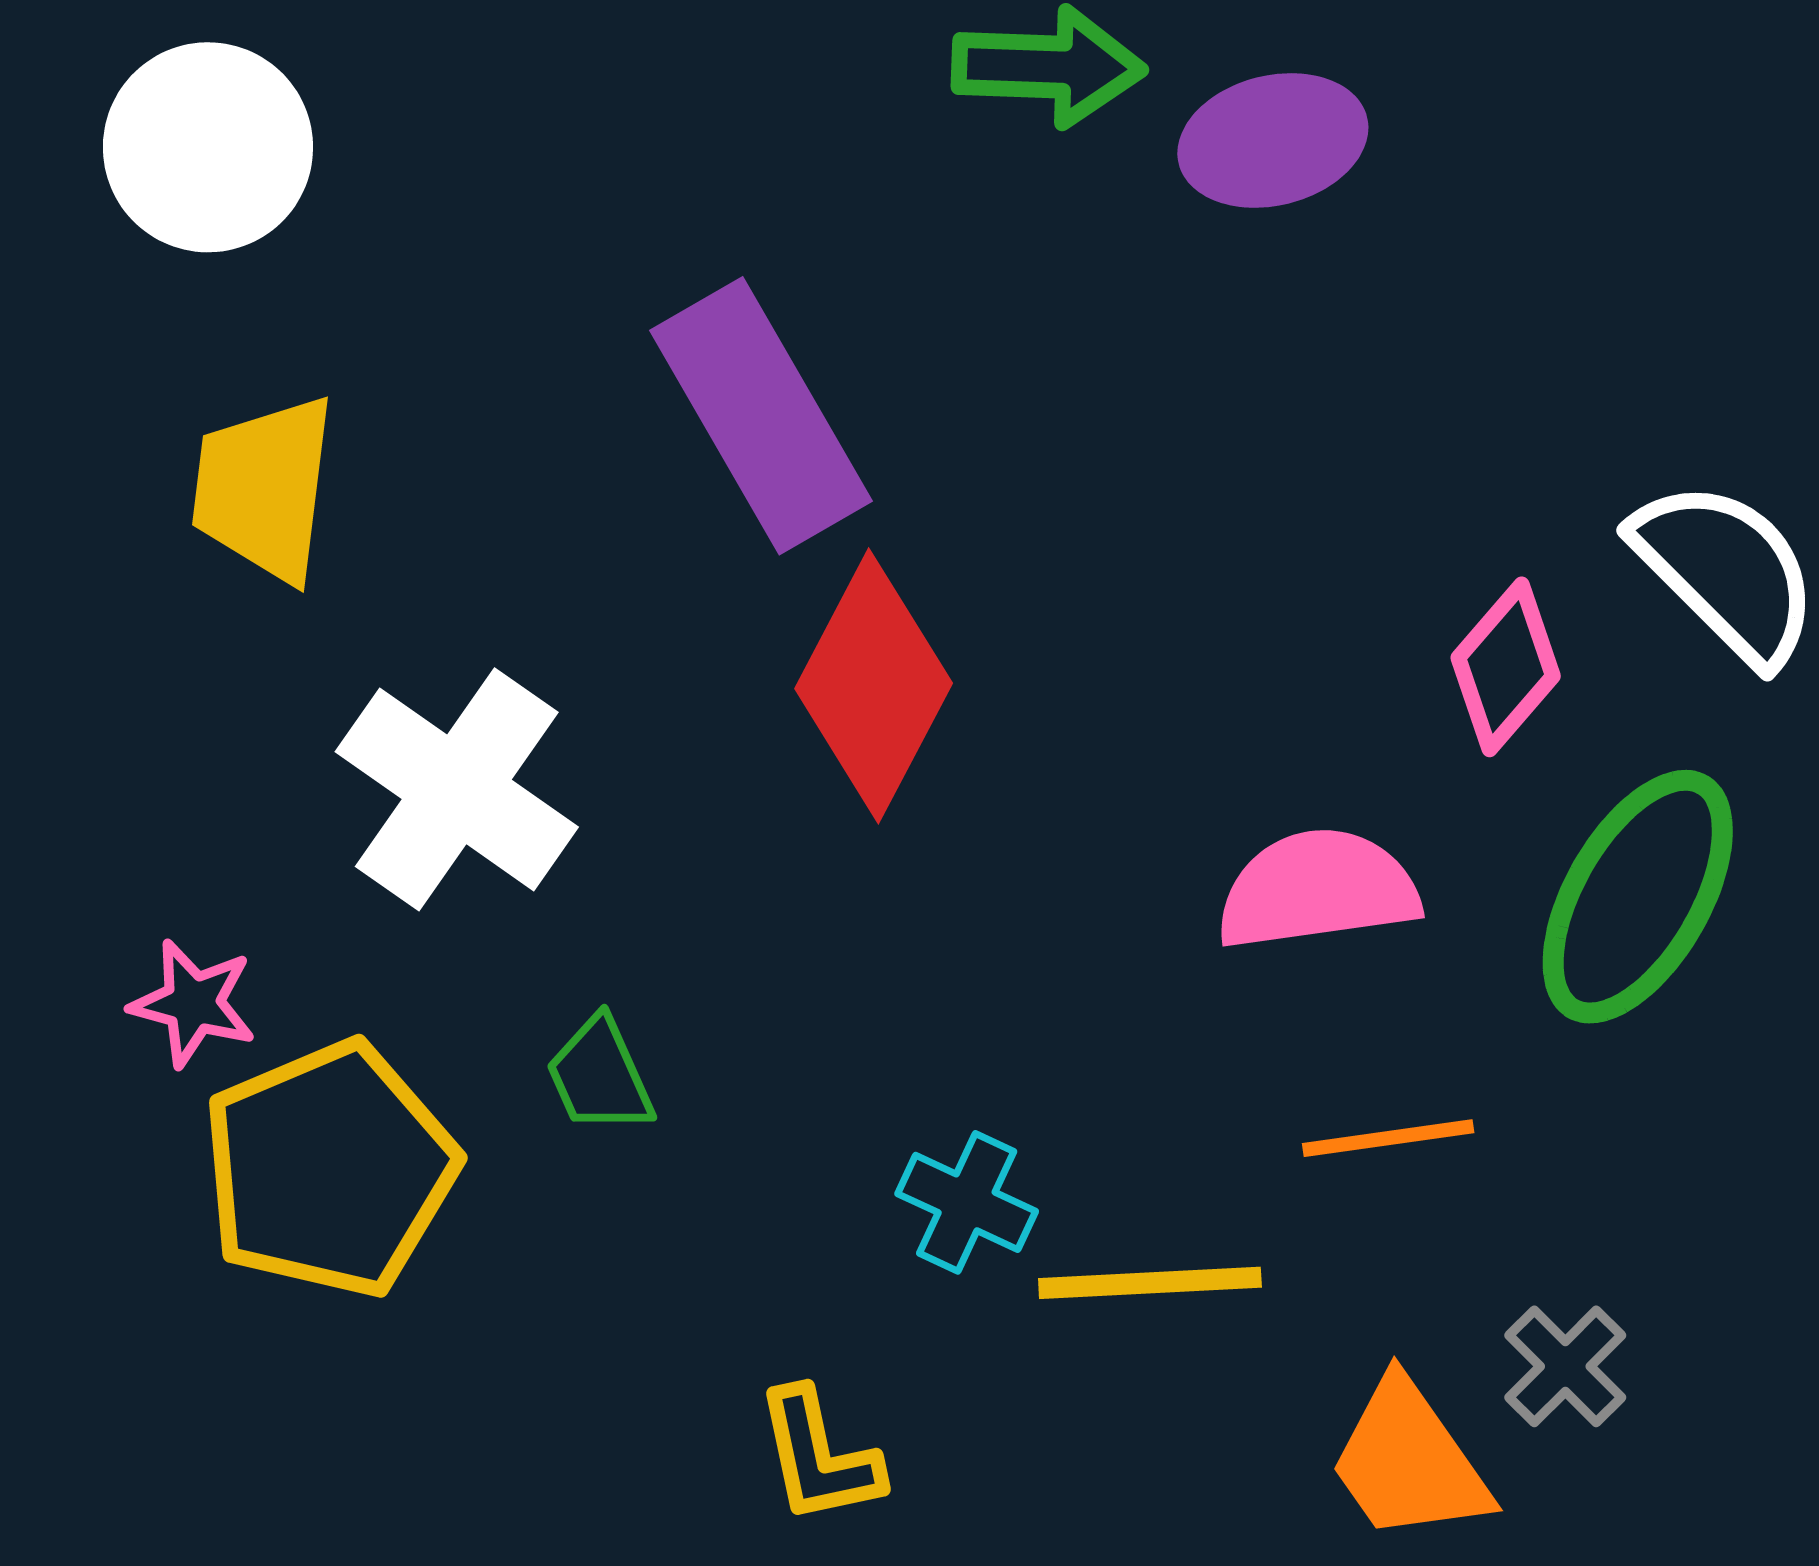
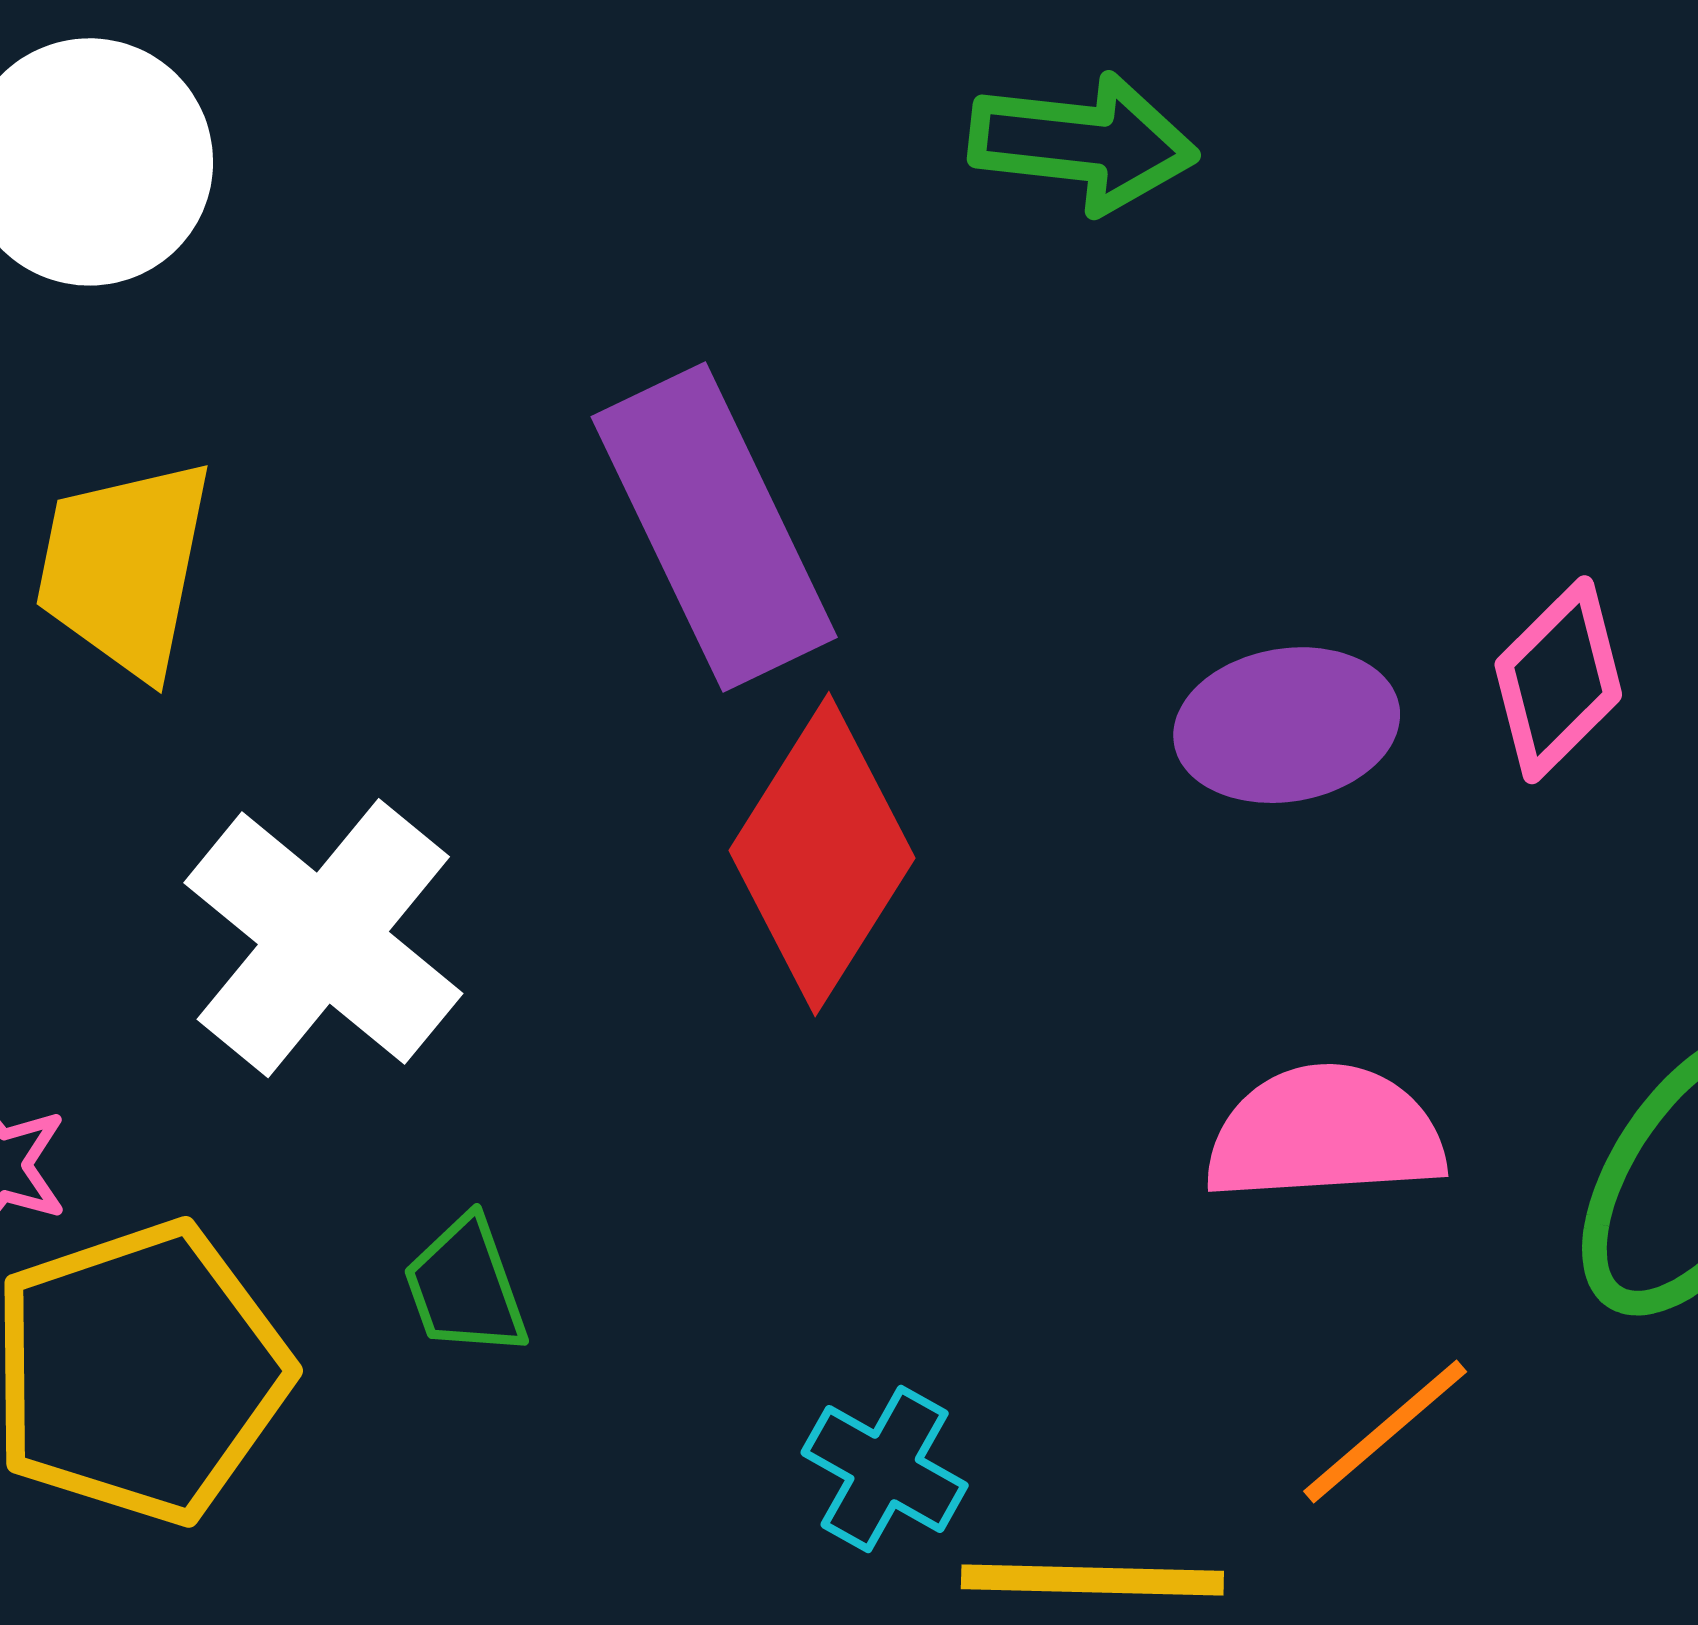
purple ellipse: (1273, 140) -> (1287, 725), moved
pink diamond: (1506, 667) -> (1558, 680), moved
orange line: (1388, 1138) -> (1385, 1432), turned -37

